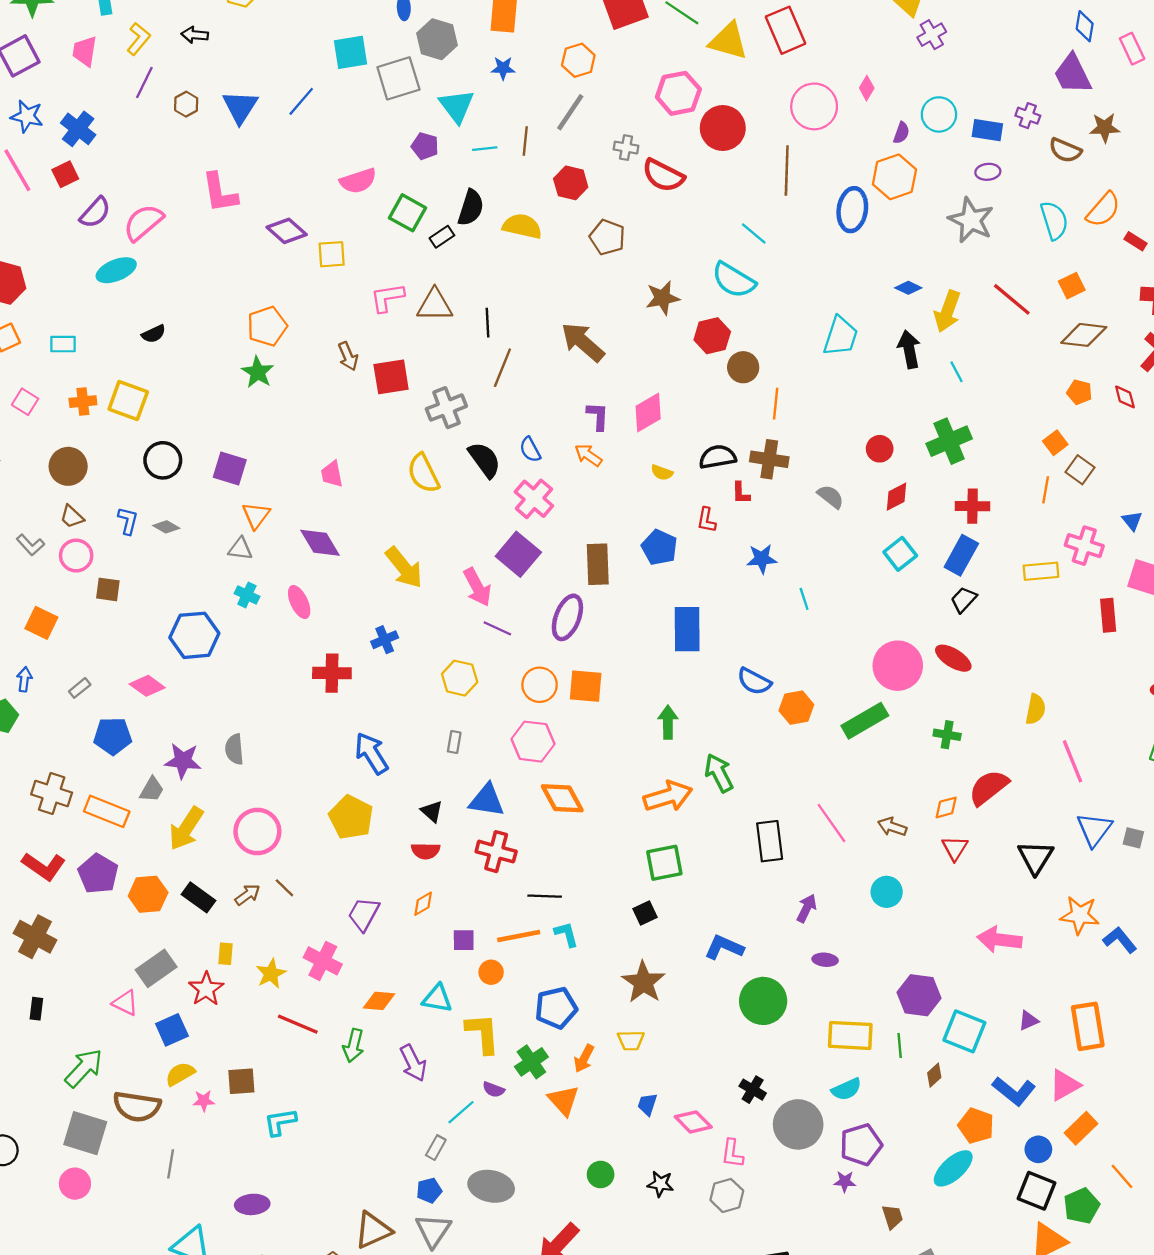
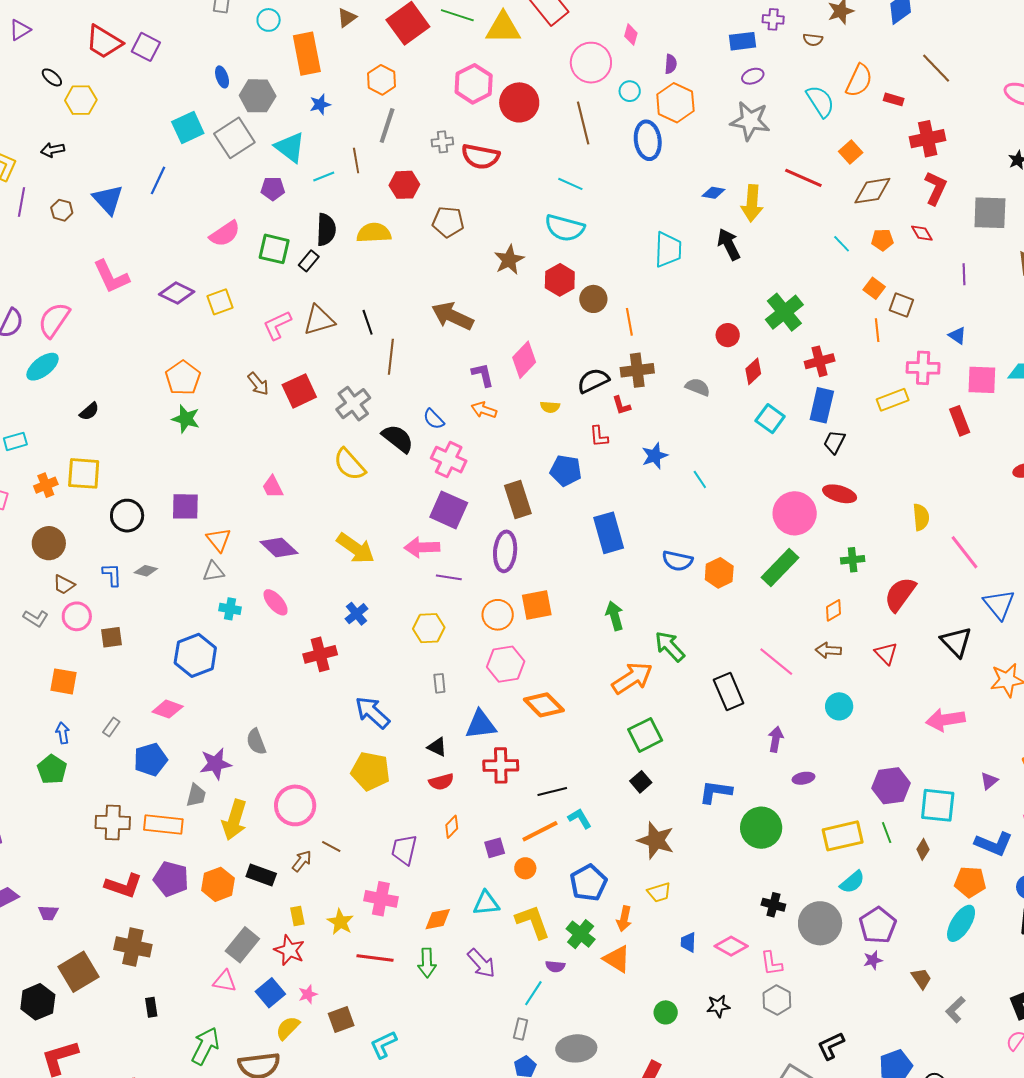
cyan circle: (939, 114) -> (630, 91), moved, size x0.7
brown semicircle: (1065, 150) -> (813, 40), size x0.7
cyan line: (957, 372) -> (842, 244), moved
pink arrow: (477, 587) -> (422, 547), turned 132
orange diamond: (946, 807) -> (834, 610), moved
pink star: (204, 1101) -> (308, 994), moved

